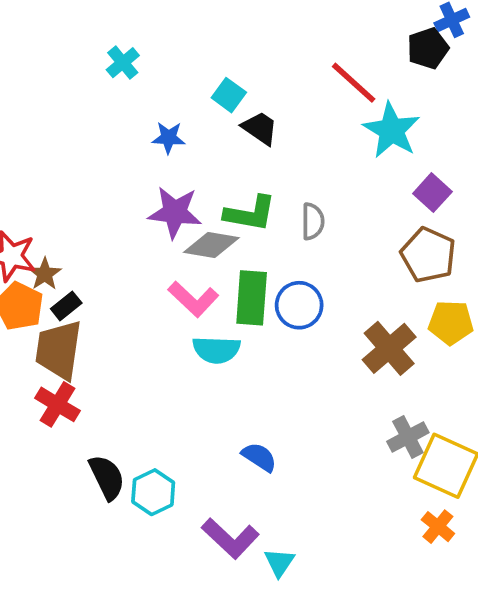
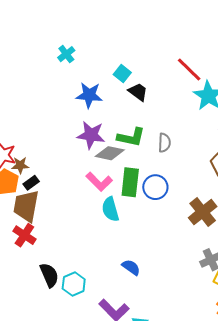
blue star: (169, 138) -> (89, 95), size x1.5
brown star: (45, 274) -> (20, 165), turned 30
cyan semicircle: (216, 350) -> (110, 209), turned 70

